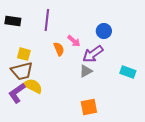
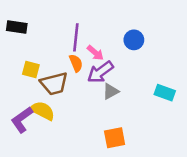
purple line: (47, 20) -> (76, 37), moved
purple arrow: (93, 54) -> (100, 72), moved
brown trapezoid: (22, 71) -> (54, 84), moved

